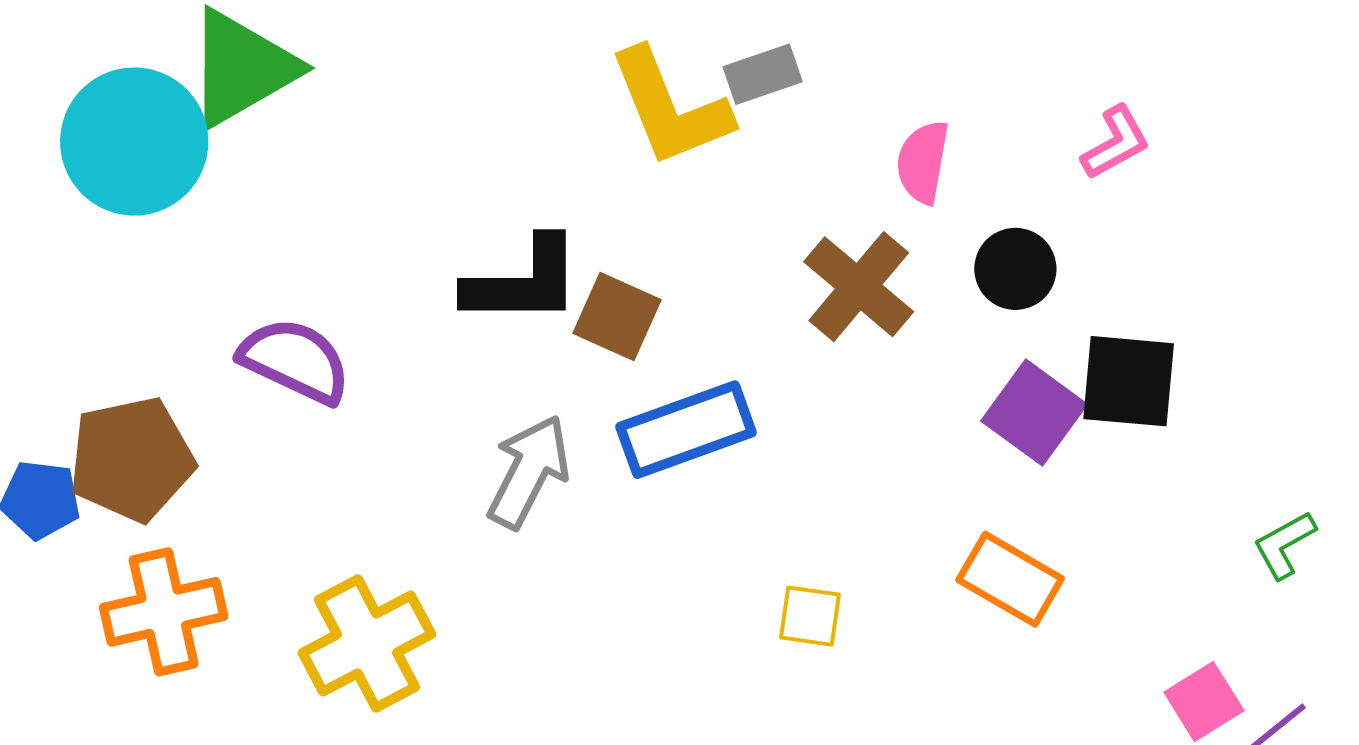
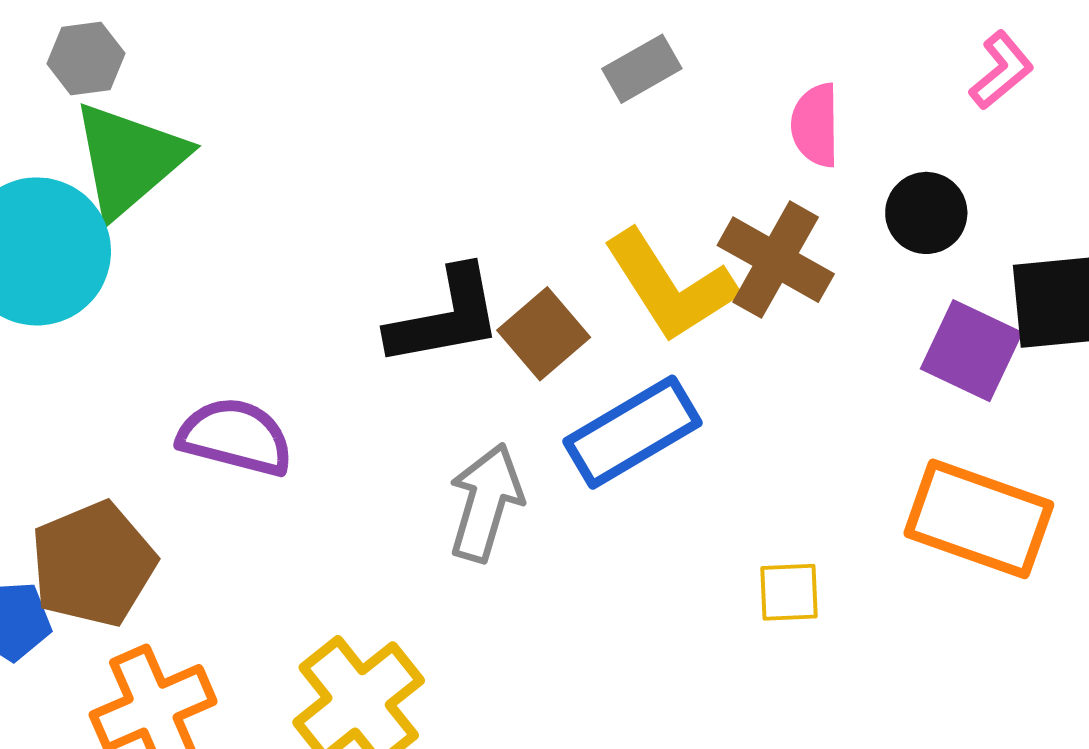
yellow L-shape: (670, 108) -> (670, 286), moved
brown square: (617, 316) -> (544, 334), turned 36
orange rectangle: (1010, 579) -> (979, 519), size x1.4

